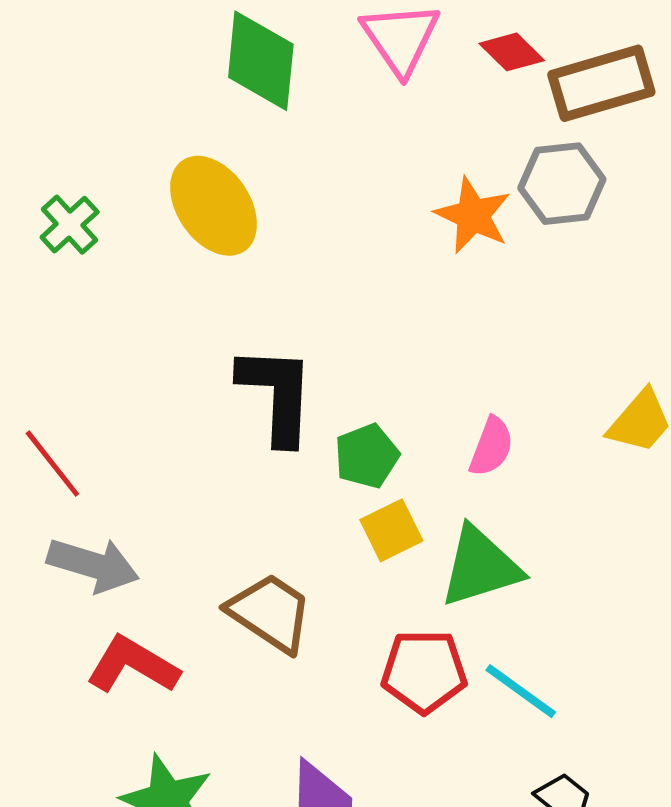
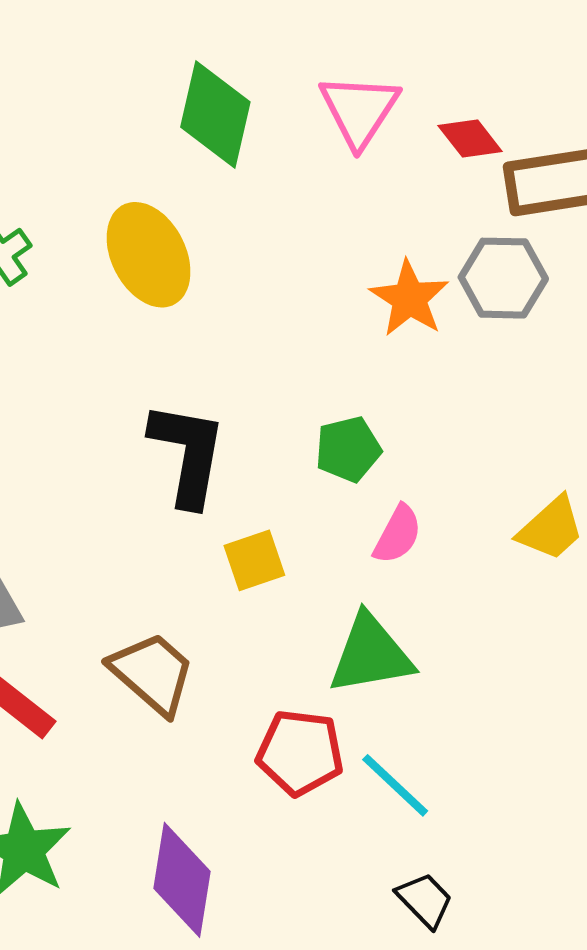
green pentagon: (367, 456) -> (348, 449), moved
yellow square: (391, 530) -> (254, 560), moved

